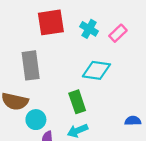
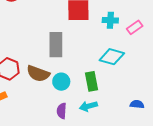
cyan cross: (89, 29) -> (110, 20), turned -35
cyan circle: (36, 120) -> (61, 82), moved

